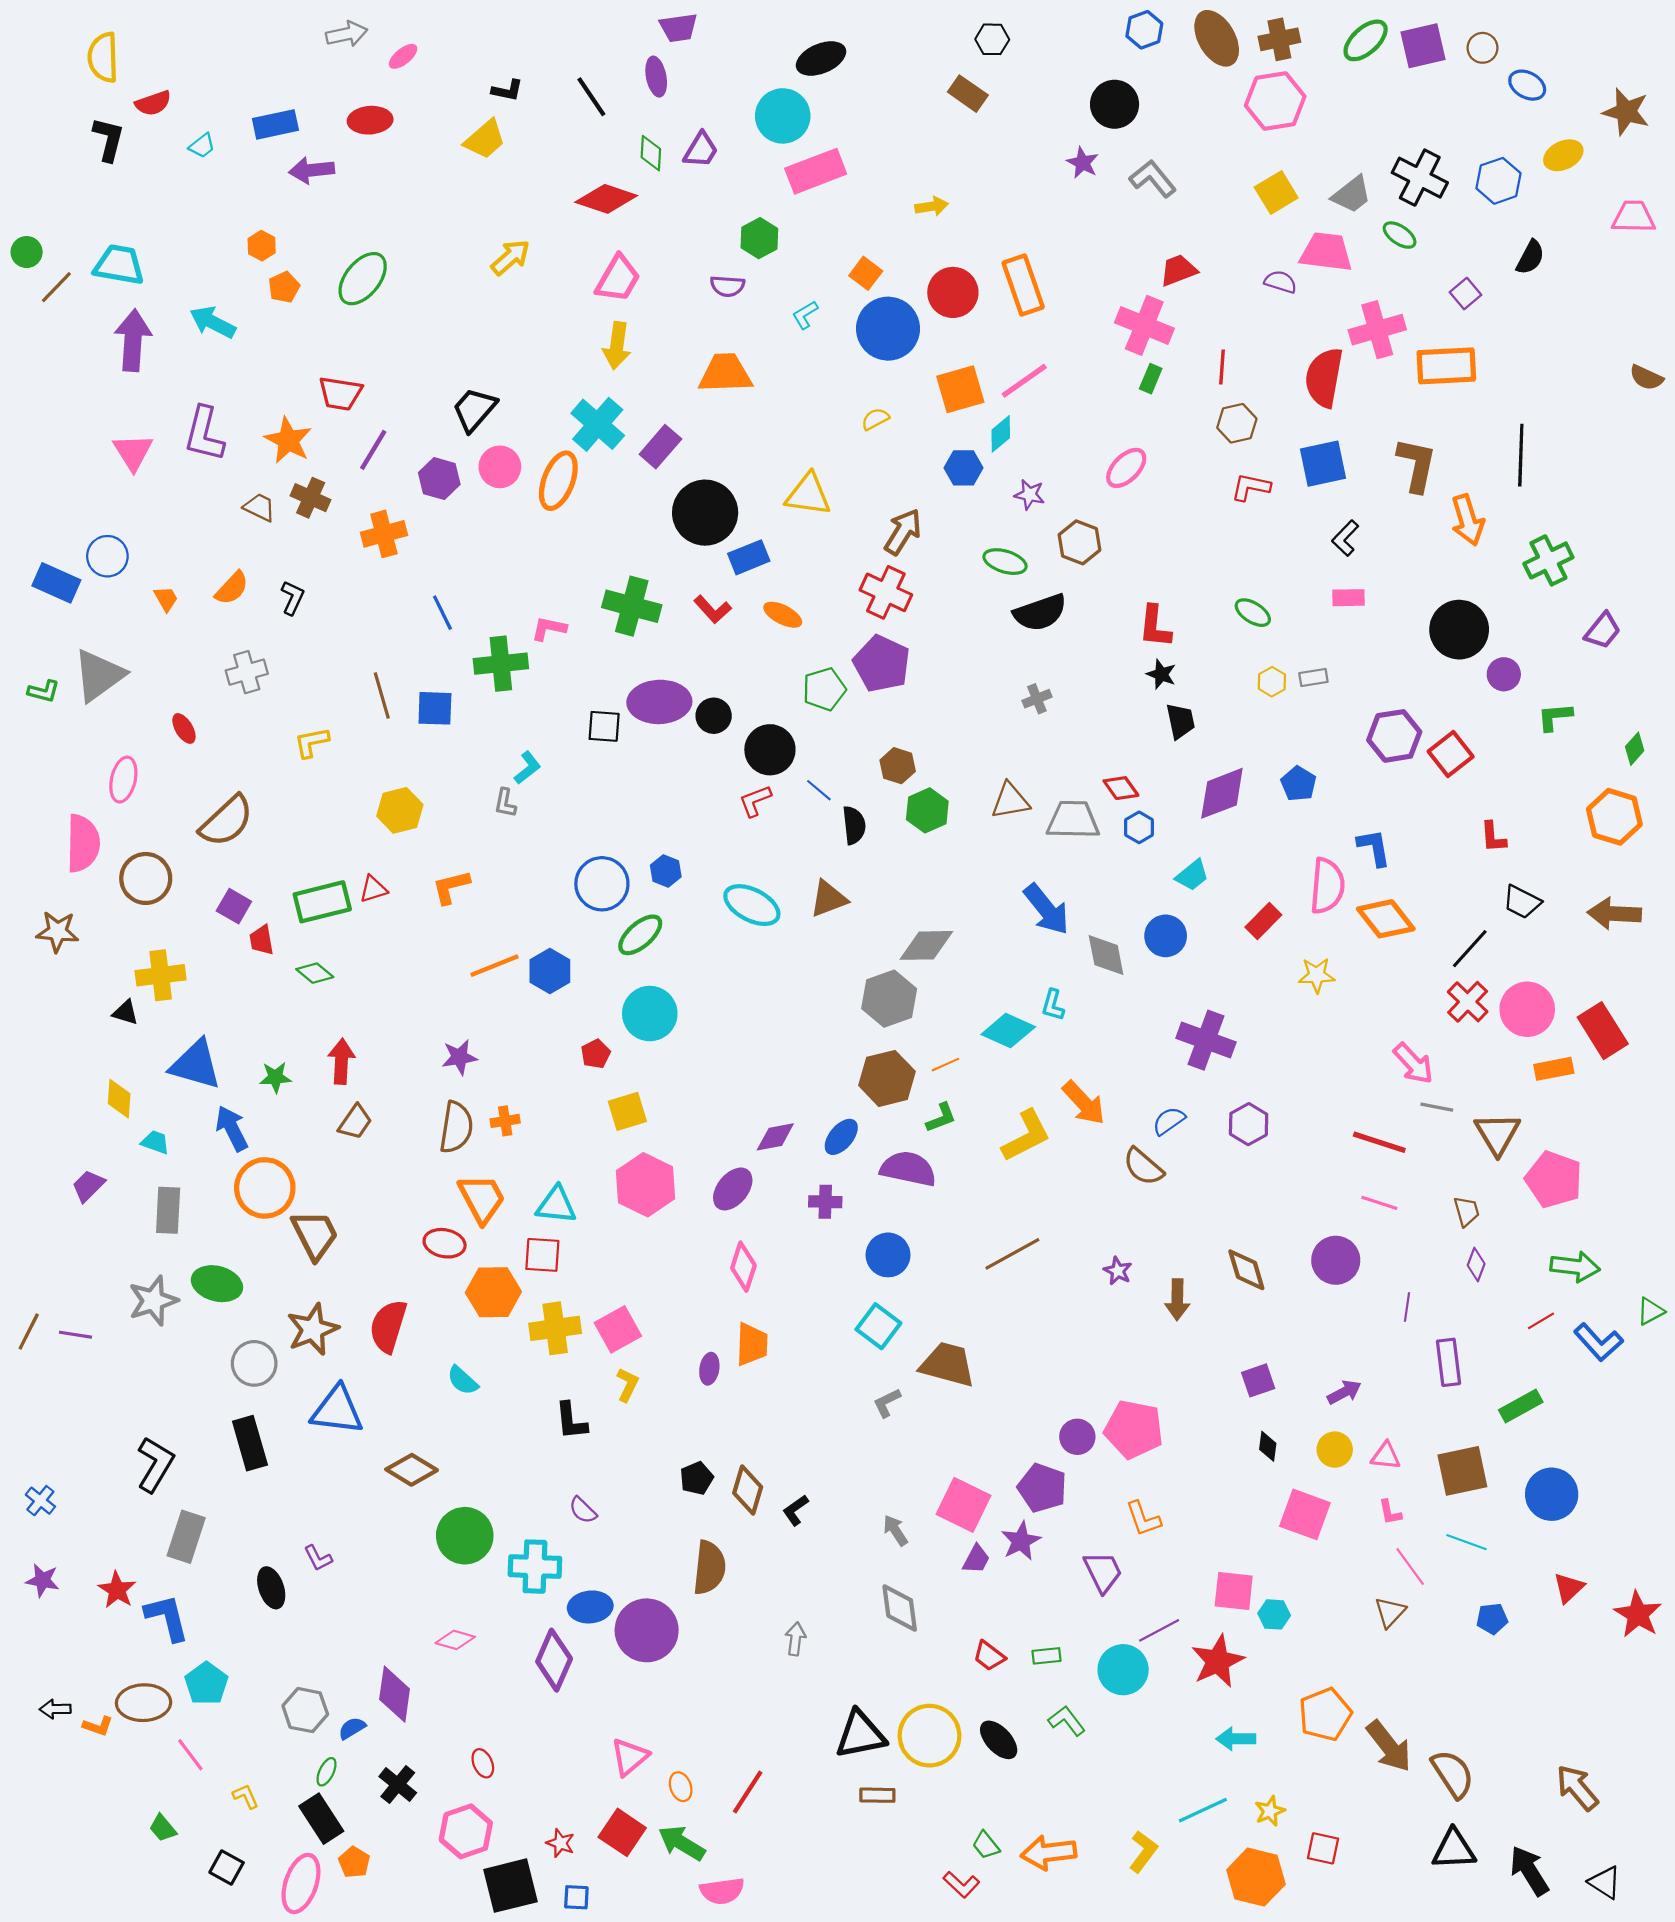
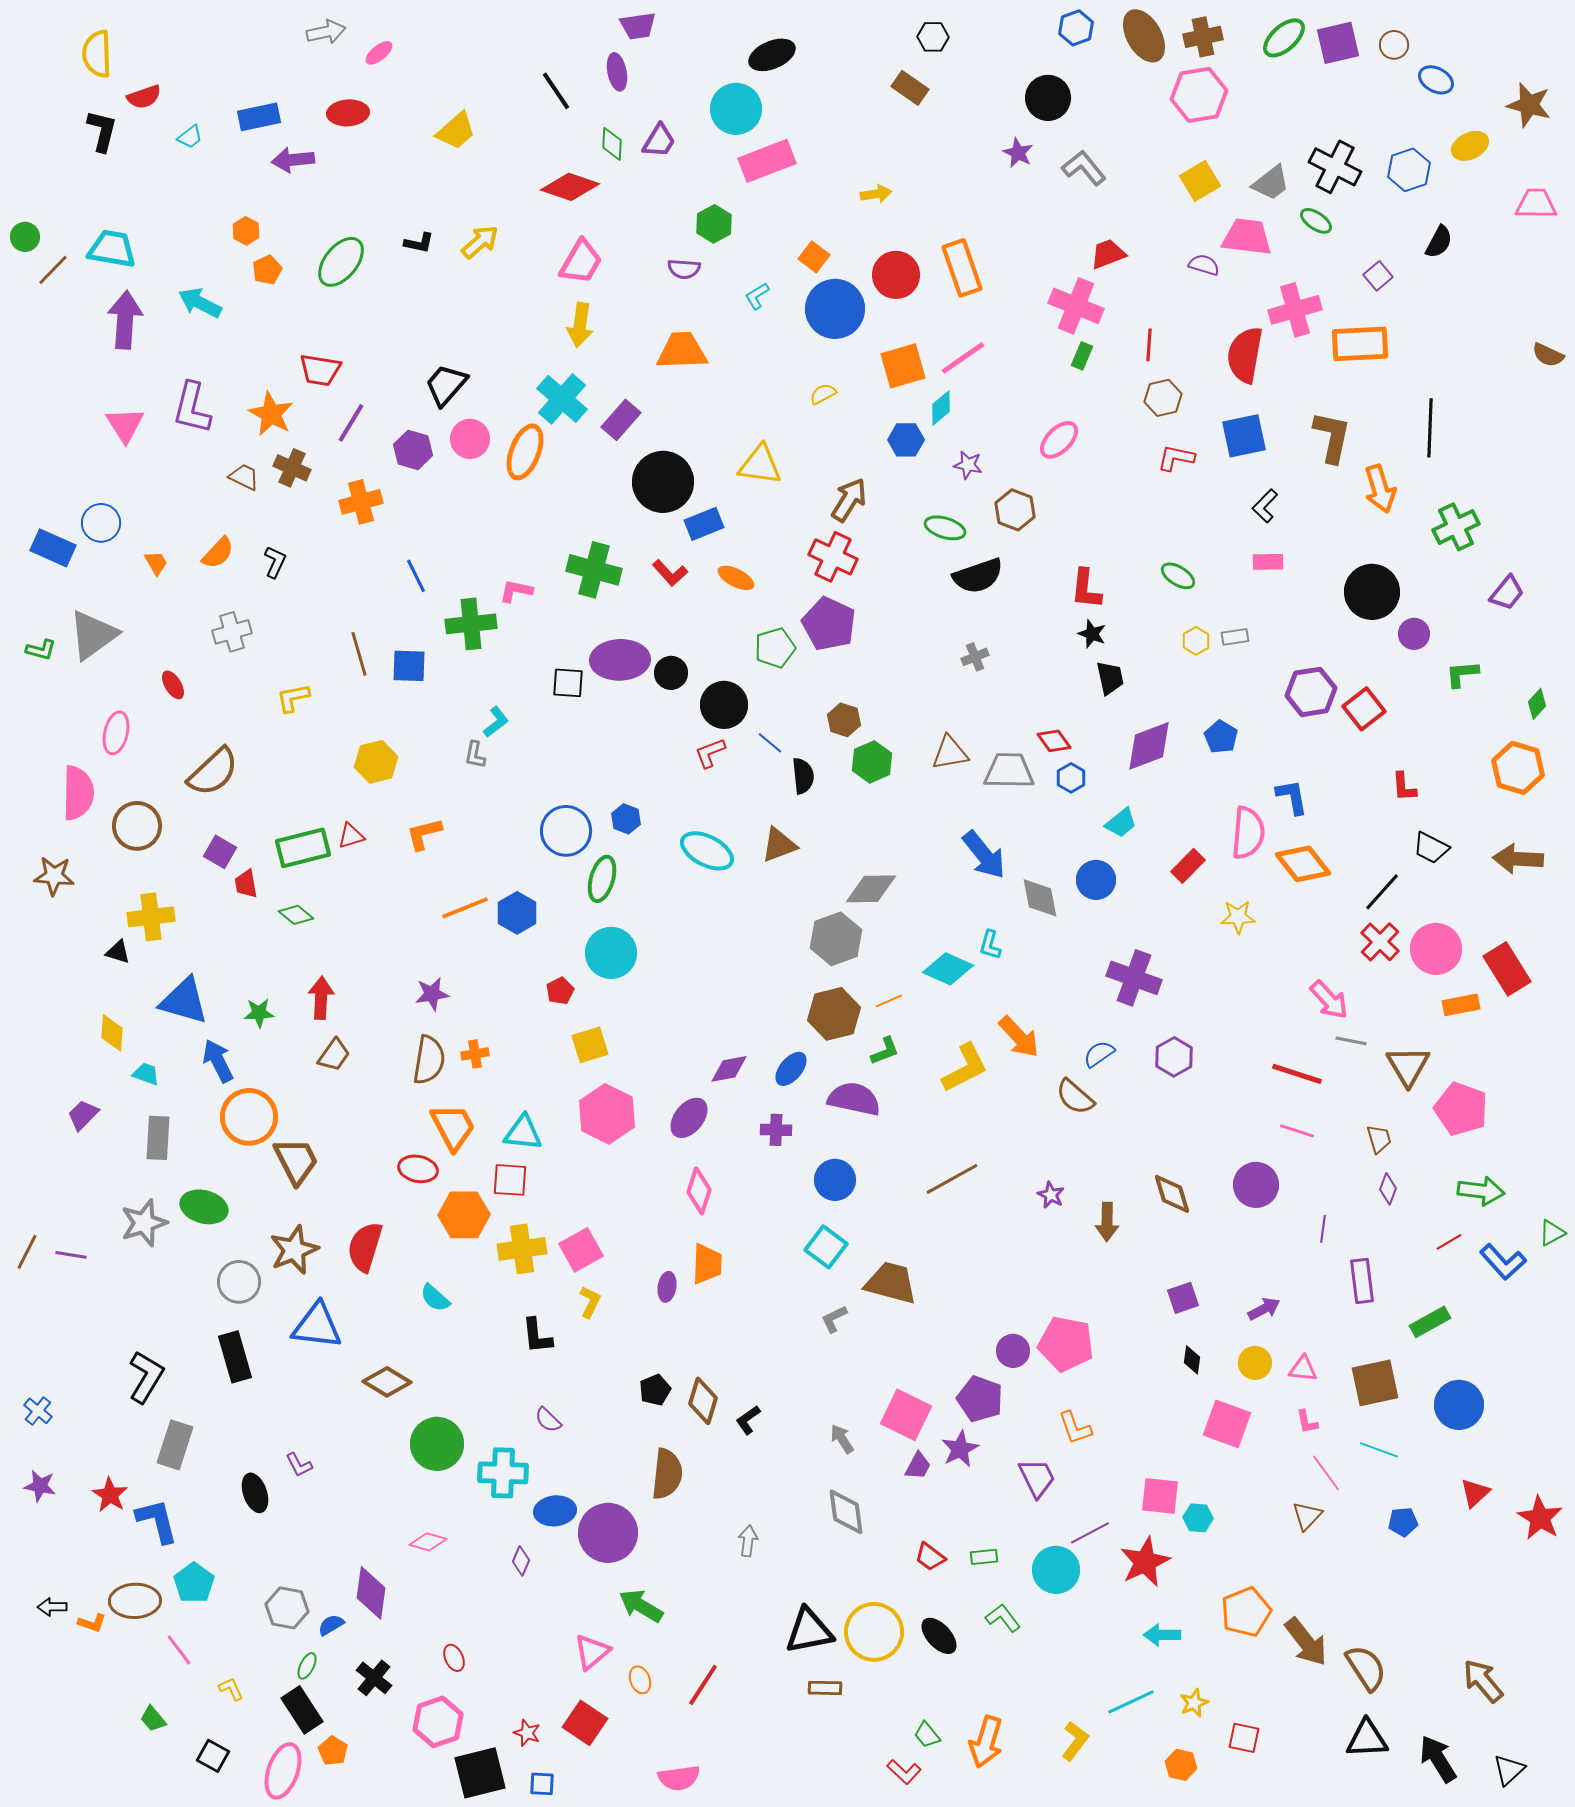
black L-shape: (507, 90) -> (419, 243), moved
green ellipse: (640, 935) -> (602, 879), turned -33
purple diamond: (554, 1660) -> (521, 1561), size x0.5
green arrow: (682, 1843) -> (641, 1606), moved
orange arrow: (1049, 1853) -> (986, 1742), turned -66
orange hexagon: (1256, 1877) -> (1181, 1765), size x0.6
black triangle: (1605, 1882) -> (1509, 1770), turned 44

